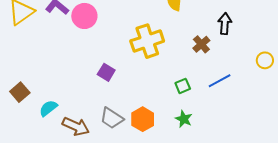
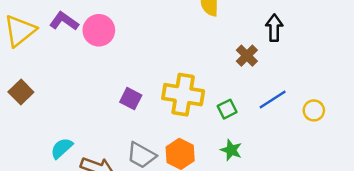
yellow cross: (147, 41) -> (183, 95), moved, turned 32
yellow circle: (265, 60) -> (314, 110), moved
brown square: (20, 92) -> (21, 92), moved

